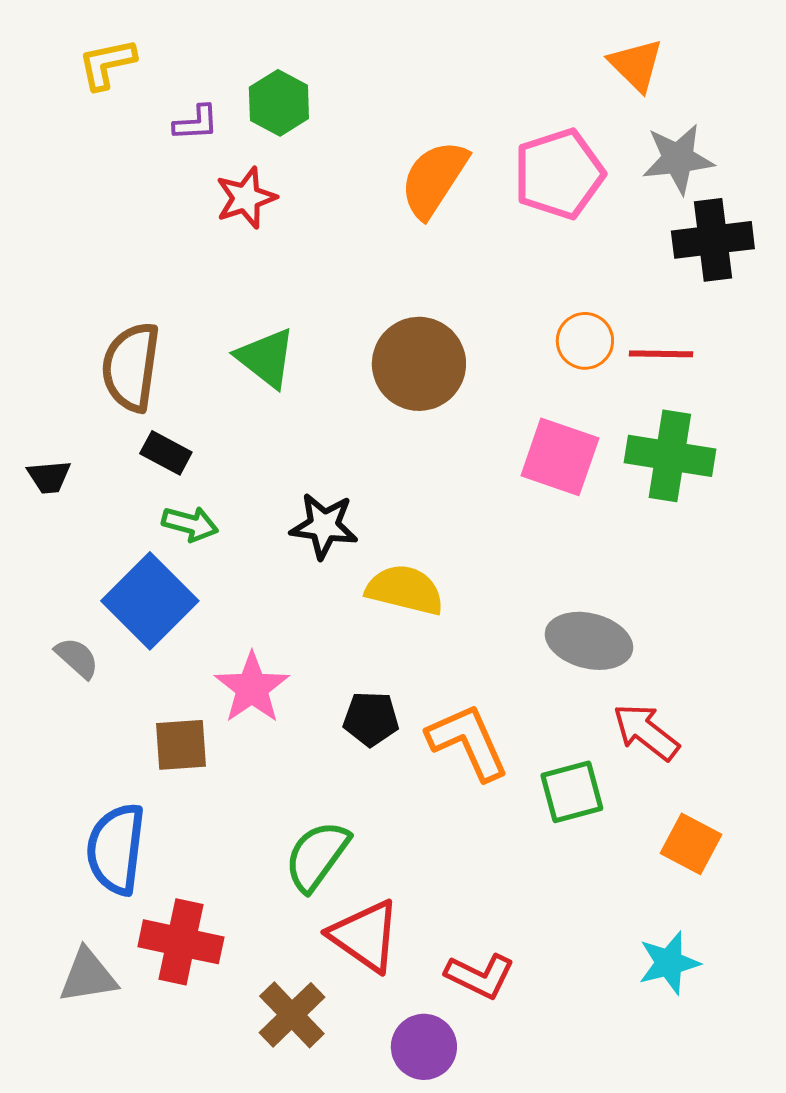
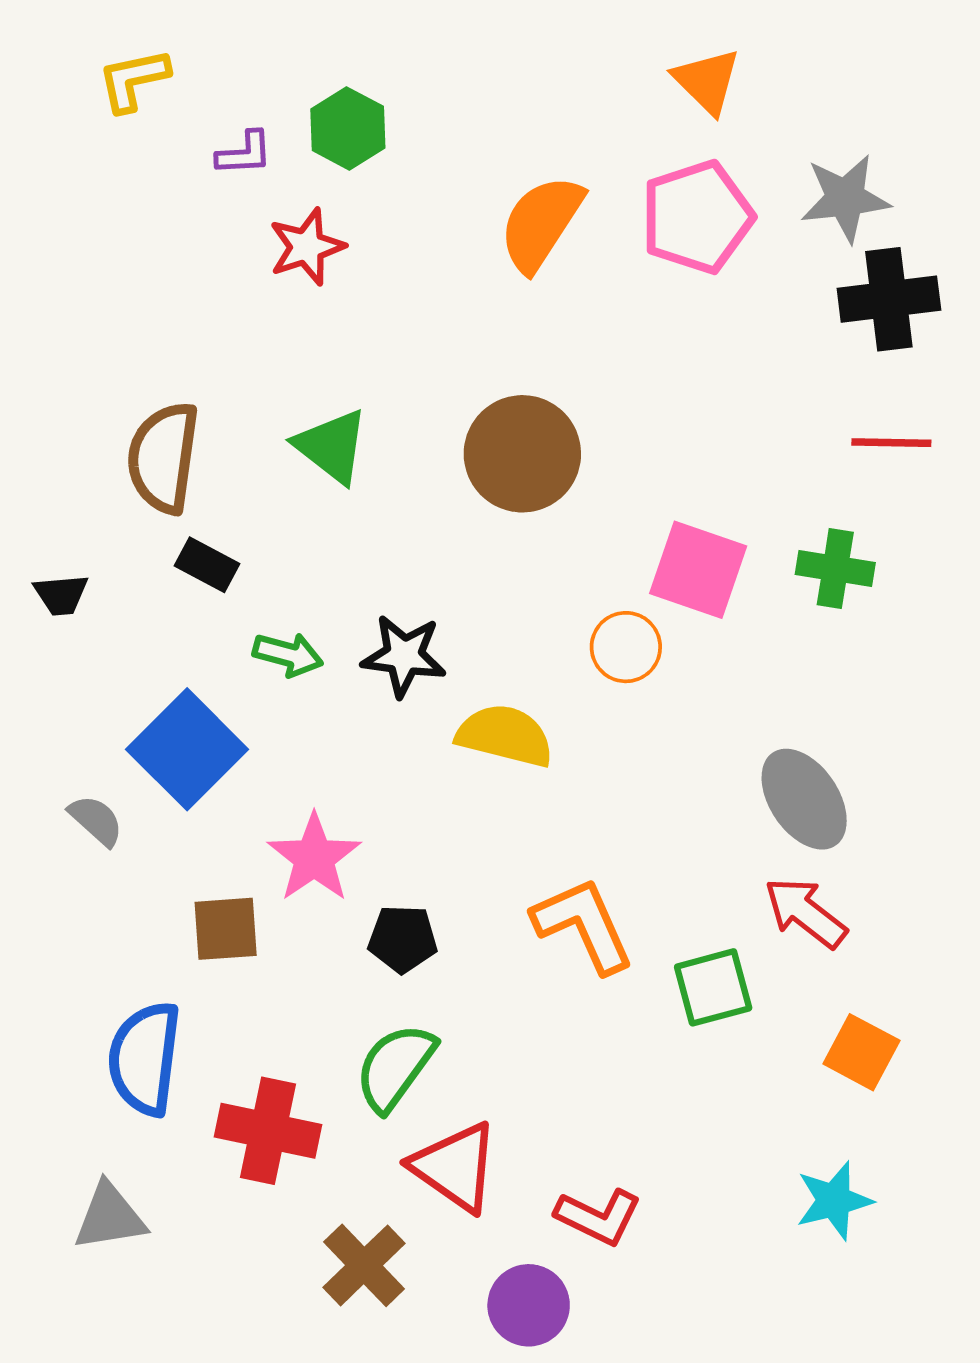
orange triangle: (636, 65) -> (707, 81), moved
orange circle: (585, 341) -> (626, 647), moved
red line: (661, 354) -> (891, 443), moved
green cross: (670, 456) -> (835, 568), size x0.7
green arrow: (190, 524) -> (288, 655), moved
gray ellipse: (589, 641) -> (804, 799), moved, turned 42
black pentagon: (371, 719) -> (403, 939), moved
red cross: (181, 942) -> (268, 1131), moved

